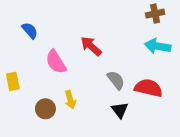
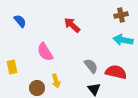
blue semicircle: (30, 31) -> (20, 21), moved
red arrow: (91, 46) -> (72, 25), moved

